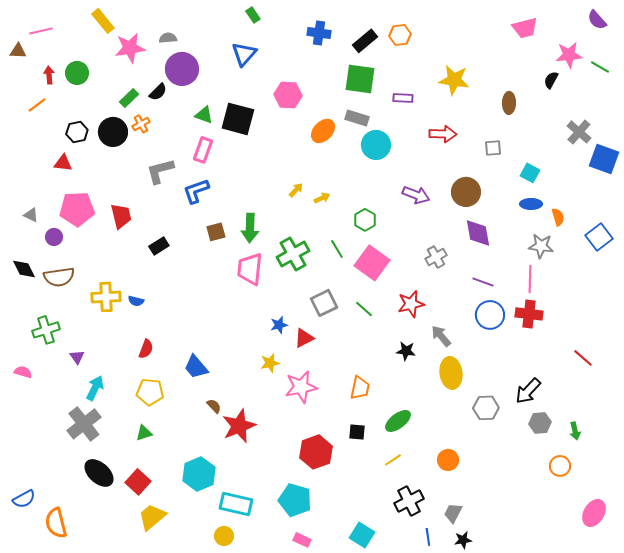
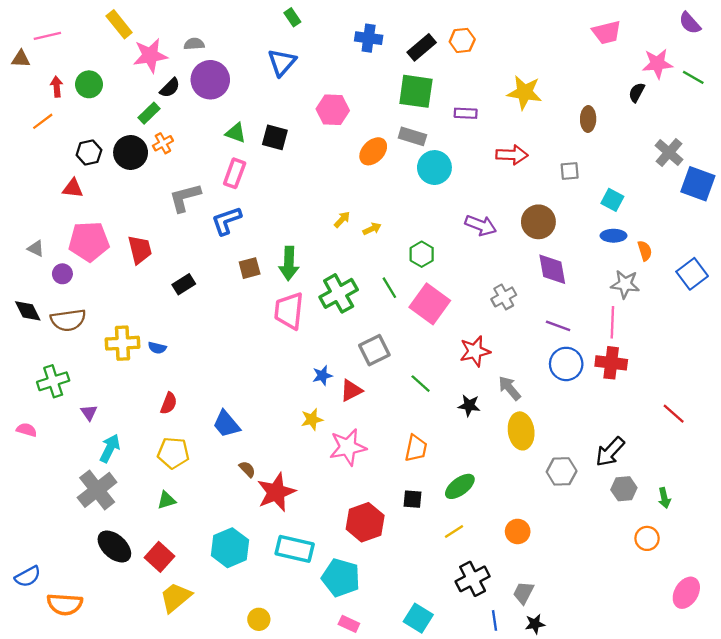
black semicircle: (158, 92) -> (170, 88), moved
black square: (238, 119) -> (275, 137), size x0.7
green line: (364, 309) -> (421, 384), moved
cyan rectangle: (236, 504) -> (295, 549), moved
orange semicircle: (56, 523) -> (65, 604), turned -72

